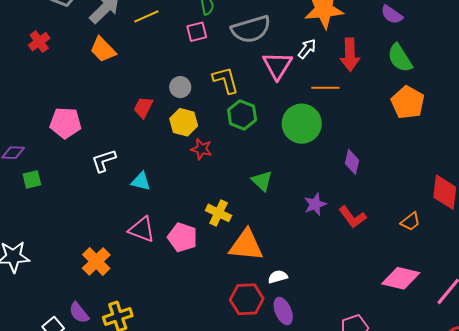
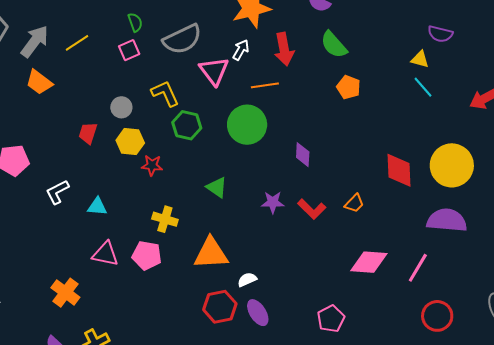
orange pentagon: (408, 102) -> (349, 87), size x0.7
purple star: (315, 204) -> (273, 202), turned 30
yellow cross: (219, 213) -> (165, 219), moved
orange trapezoid: (410, 222) -> (354, 203), moved

